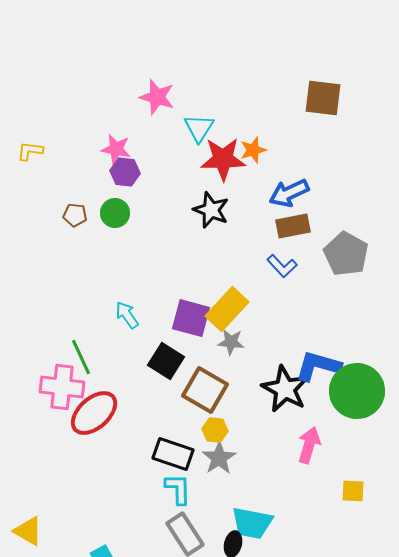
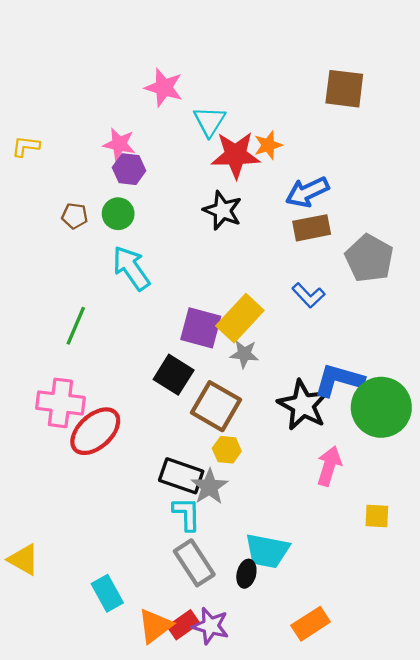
blue L-shape: (282, 266) -> (308, 295), moved
cyan arrow: (127, 315) -> (131, 268), moved, size x1.5
green line: (81, 357) -> (76, 326), moved, turned 48
gray star: (219, 458) -> (209, 487), moved

